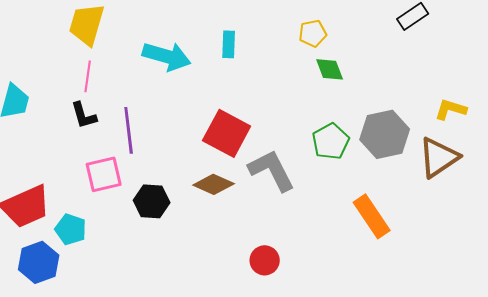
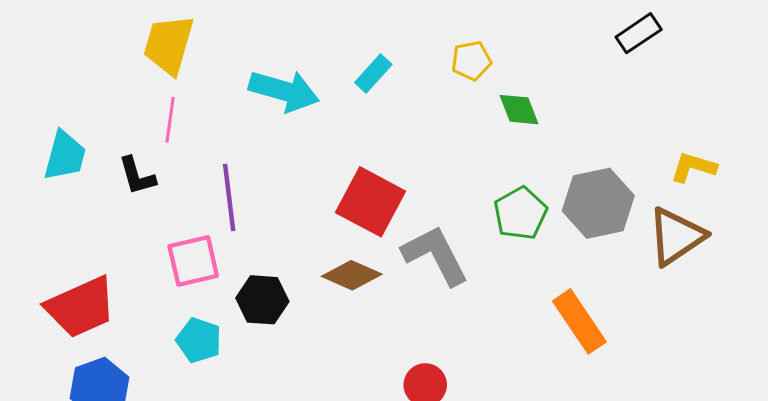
yellow pentagon: (313, 33) -> (471, 61), moved
cyan rectangle: (229, 44) -> (373, 74), turned 40
black L-shape: (84, 115) -> (137, 176), moved
cyan pentagon: (71, 229) -> (199, 340), moved

